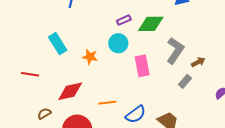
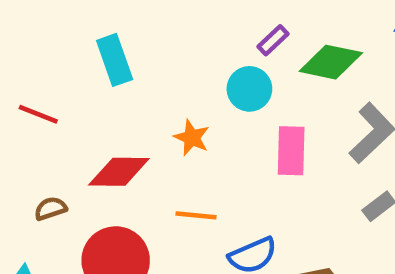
purple rectangle: (124, 20) -> (273, 40), turned -32
orange star: (90, 57) -> (192, 138), moved

